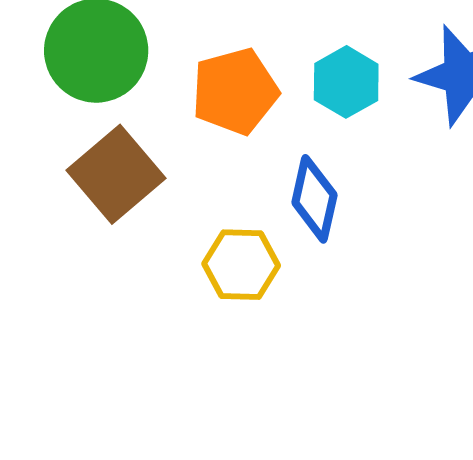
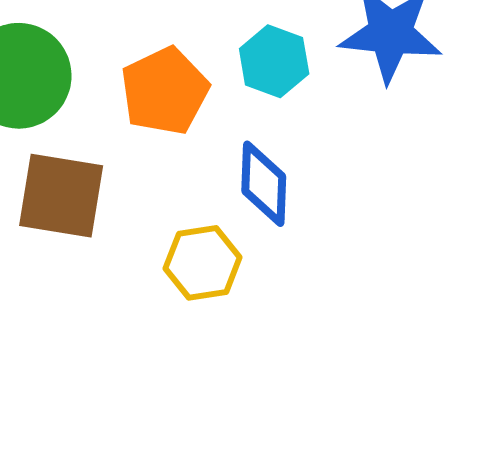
brown square: (116, 174) -> (61, 196), turned -30

